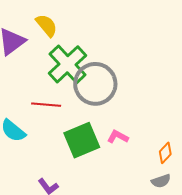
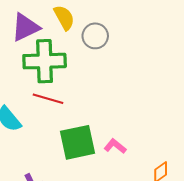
green cross: (68, 64) -> (45, 61), moved, turned 30
gray circle: (95, 84) -> (95, 36), moved, size x0.6

